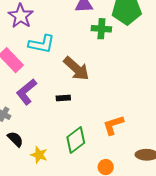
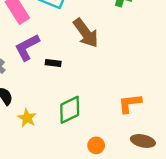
black rectangle: (63, 98) -> (53, 63), moved
orange L-shape: (113, 125) -> (130, 103), moved

